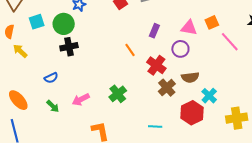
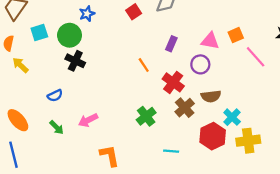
black cross: (69, 47) -> (75, 61), turned 36
green cross: (118, 94) -> (146, 116), moved
yellow cross: (237, 118) -> (248, 141), moved

